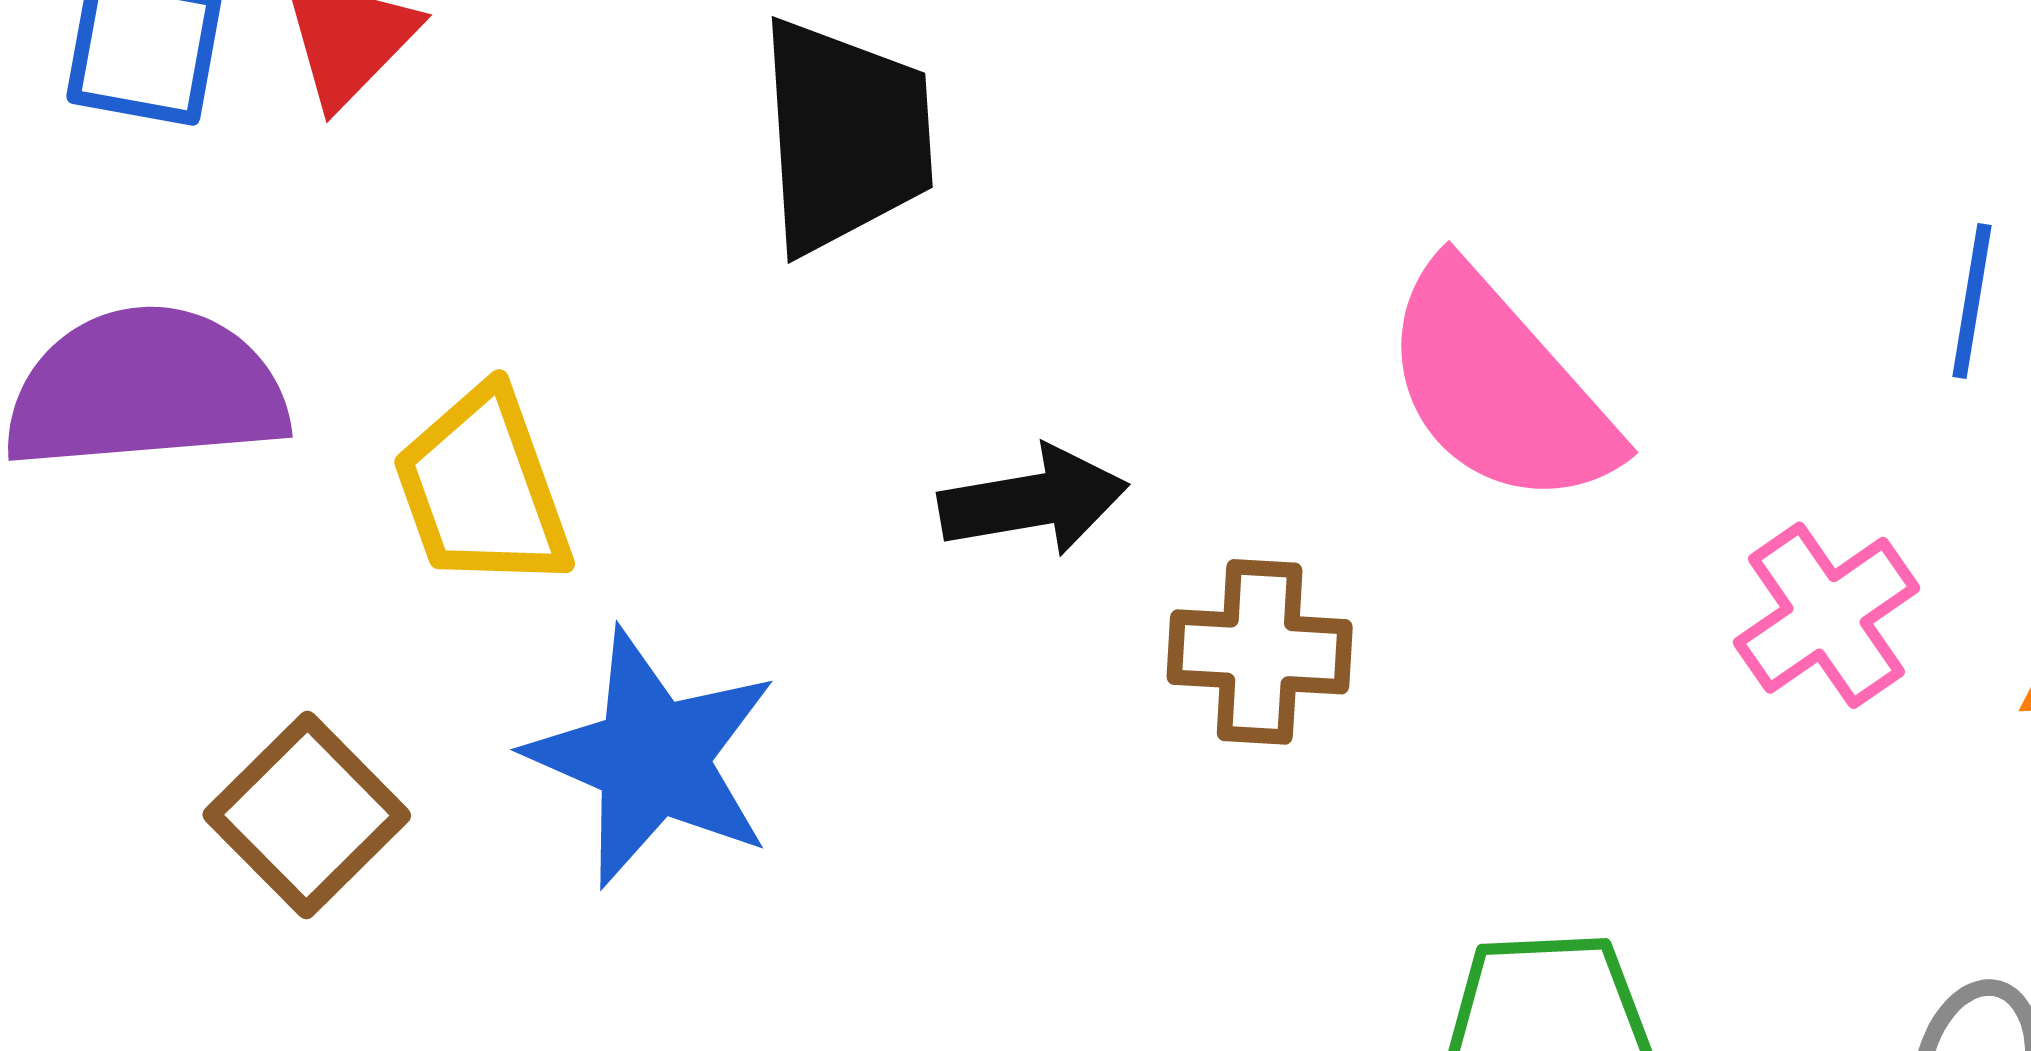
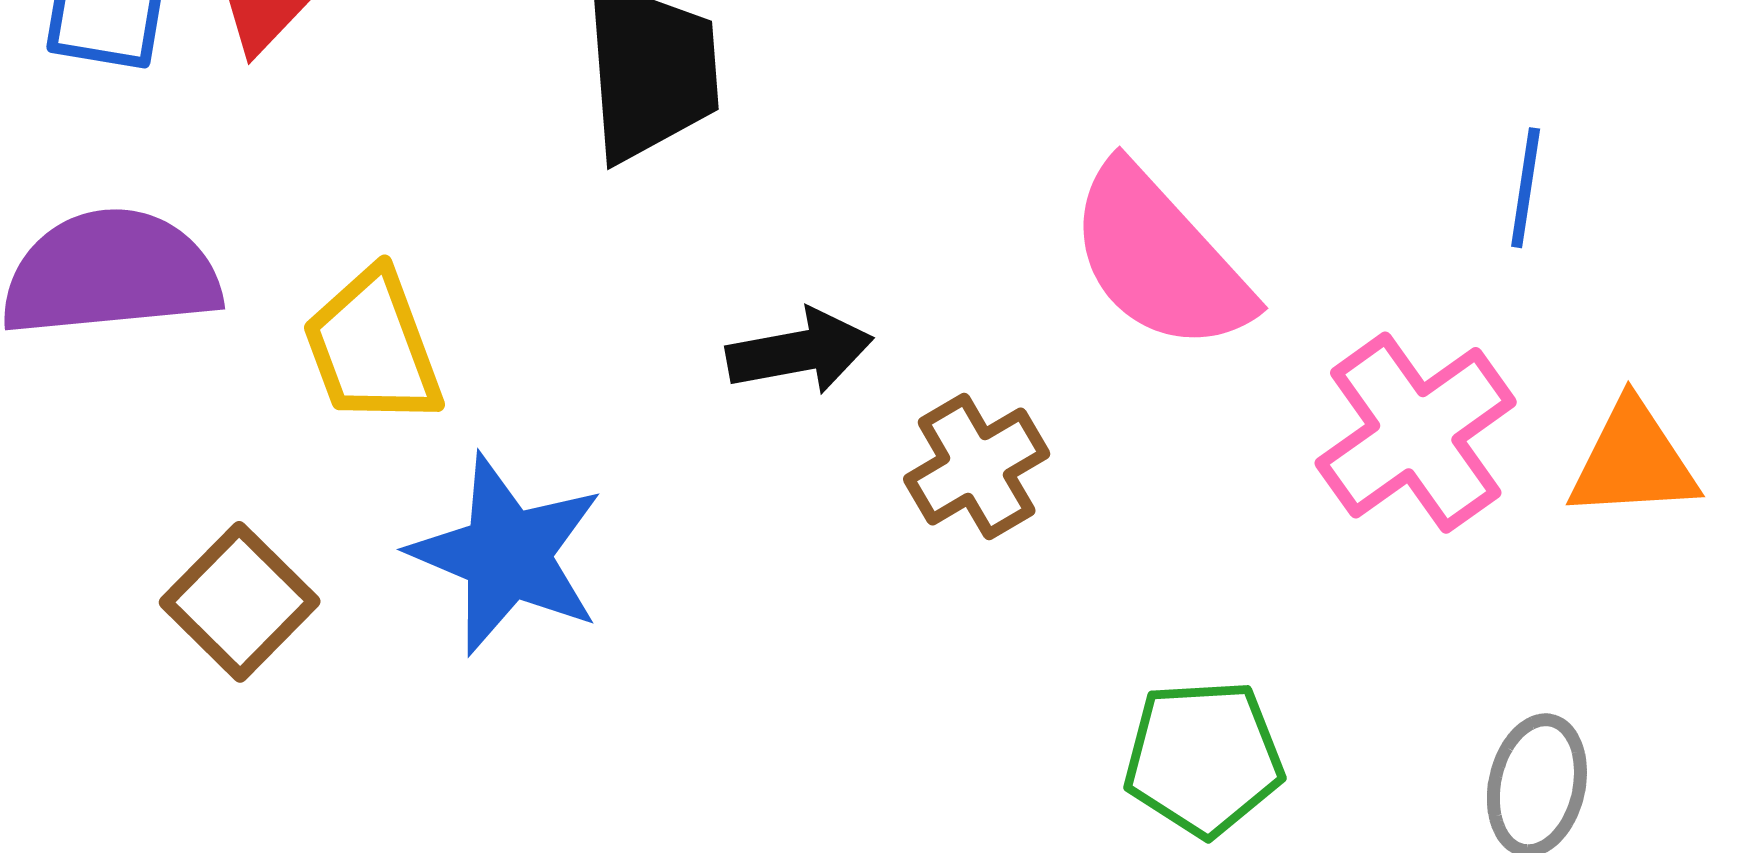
pink cross: (1826, 615) -> (1416, 433), size x1.4
brown cross: (1260, 652) -> (977, 466), turned -33

